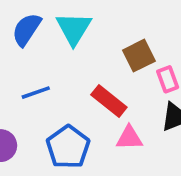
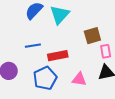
red rectangle: (109, 101) -> (58, 56), moved, turned -60

